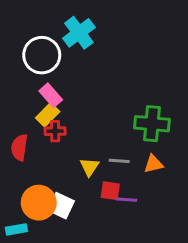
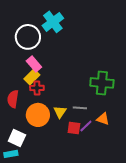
orange triangle: (153, 164) -> (103, 119), moved, turned 32
purple line: (127, 200) -> (86, 126), moved, turned -48
orange circle: (39, 203) -> (38, 115), moved
white square: (61, 206) -> (17, 138), moved

